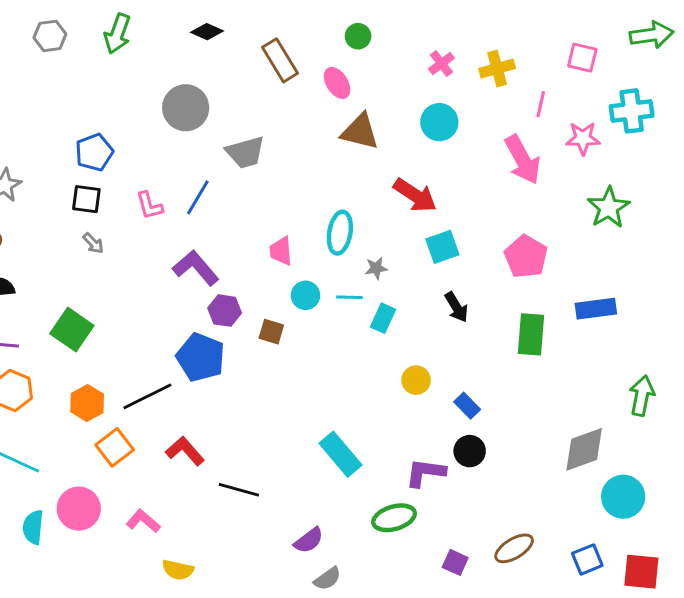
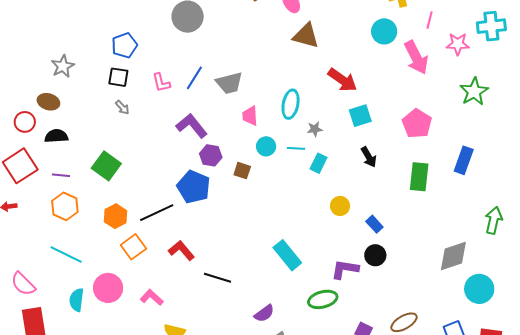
cyan circle: (439, 122) -> (384, 31), moved
gray trapezoid: (245, 152) -> (229, 83), moved
blue rectangle: (596, 309) -> (464, 160), turned -64

